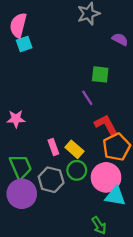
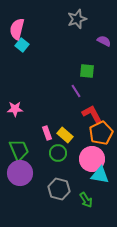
cyan square: (24, 44) -> (22, 45), turned -32
green circle: (77, 170) -> (58, 153), moved
gray hexagon: (51, 180) -> (59, 189), moved

